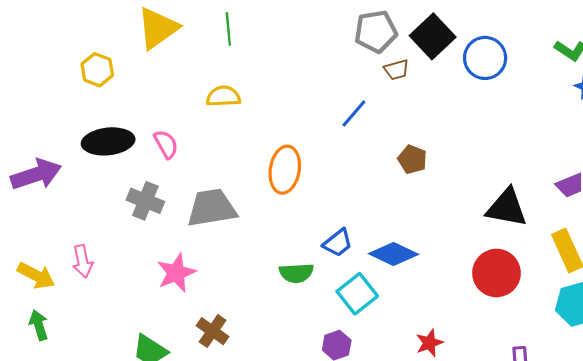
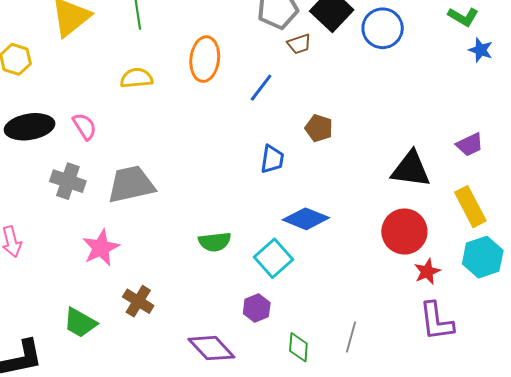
orange ellipse: (285, 170) -> (205, 59), moved
blue trapezoid: (338, 243) -> (272, 159), moved, turned -40
red star: (429, 343) -> (427, 272), moved

